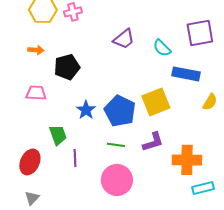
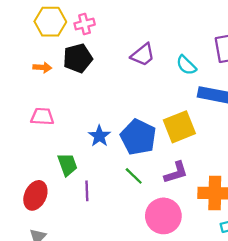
black pentagon: (67, 67) -> (78, 58), moved
green line: (116, 145) -> (134, 176), turned 36
pink circle: (117, 180) -> (163, 216), moved

